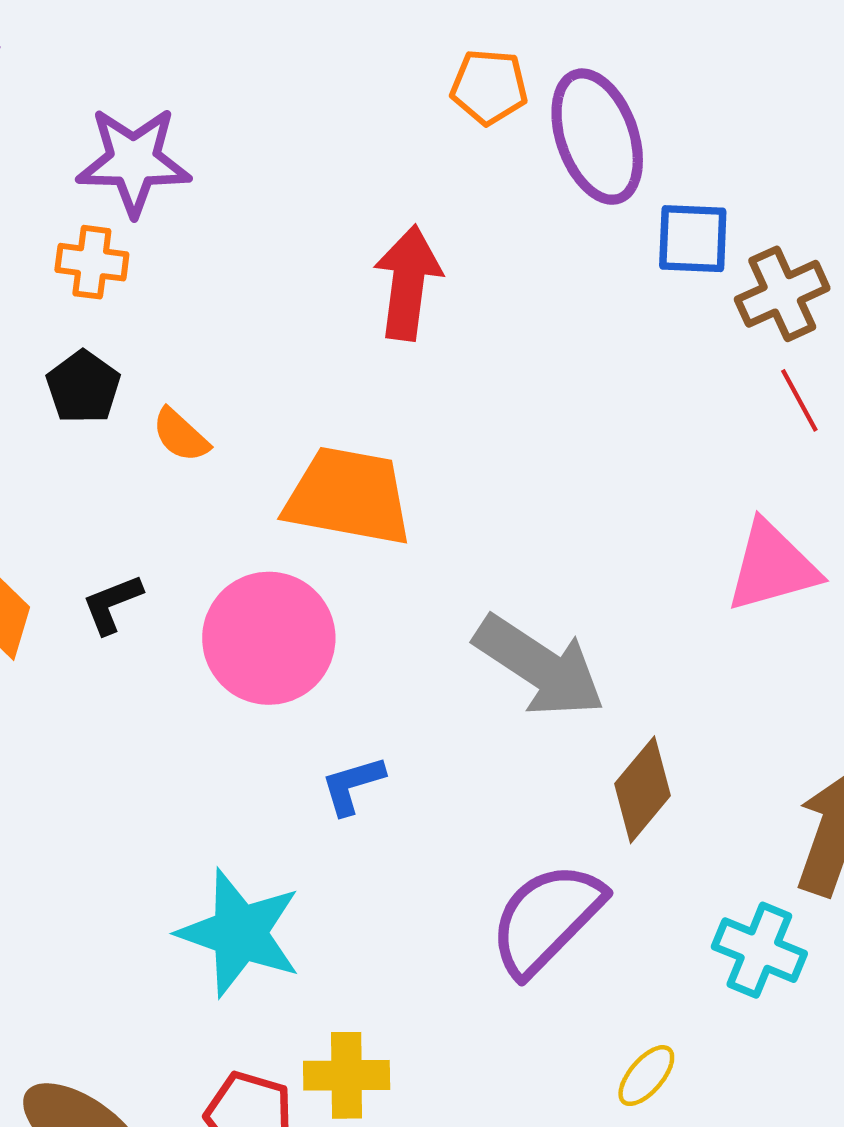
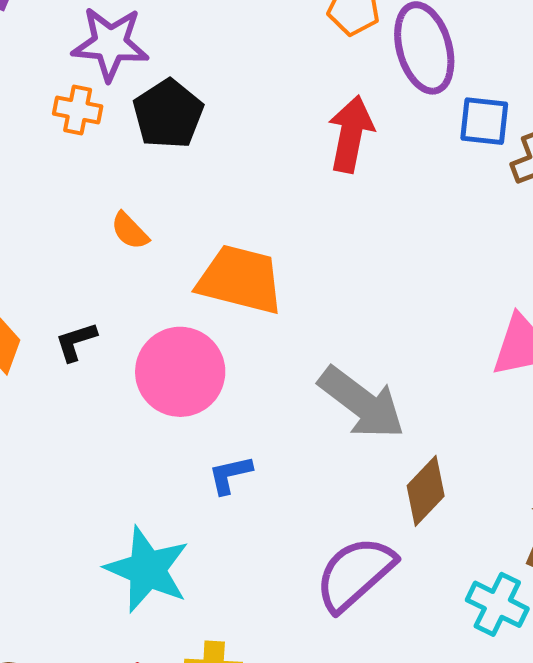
red arrow: (408, 283) -> (351, 134), moved
black pentagon: (83, 387) -> (168, 114), moved, size x1.4

